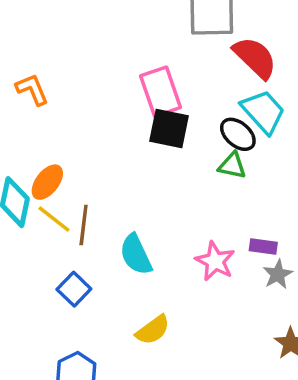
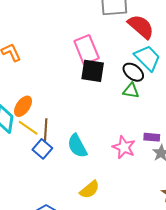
blue square: (74, 289) -> (42, 149), moved

